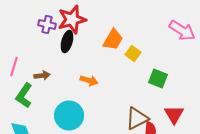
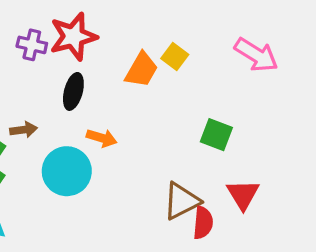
black ellipse: (67, 42) -> (73, 91), moved
yellow square: (133, 54) -> (175, 57), moved
cyan circle: (69, 116) -> (67, 171), moved

